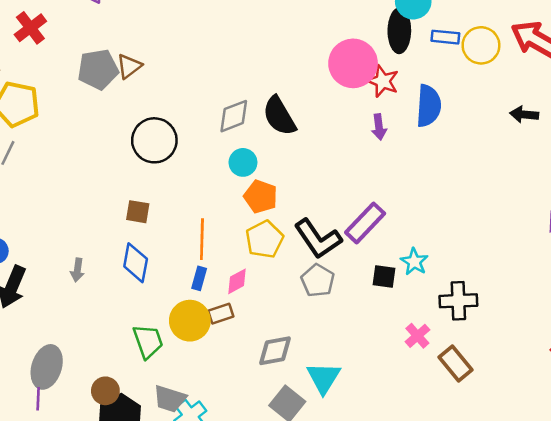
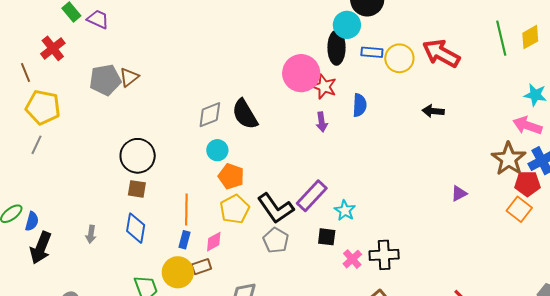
blue semicircle: (429, 106) -> (360, 105), size x0.7
black circle: (154, 140) -> (138, 156), moved
cyan star: (414, 262) -> (345, 210), moved
pink cross: (417, 336) -> (352, 259), moved

